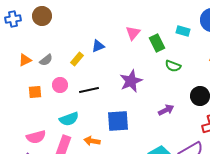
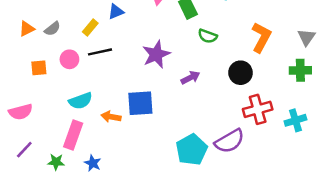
black line: (89, 90) -> (100, 52), moved
purple arrow: (166, 110) -> (190, 78), moved
pink semicircle: (36, 137) -> (21, 112), moved
orange arrow: (92, 141) -> (111, 117), moved

